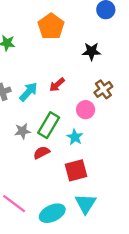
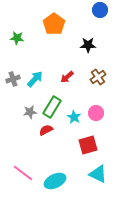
red arrow: (57, 85) -> (67, 77), moved
pink circle: (86, 110) -> (96, 113), moved
red square: (76, 170) -> (88, 145), moved
cyan triangle: (86, 204) -> (98, 174), moved, turned -36

